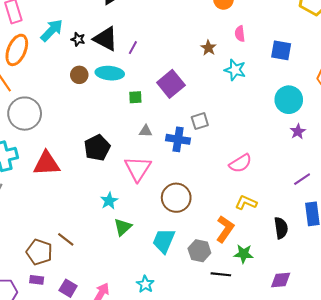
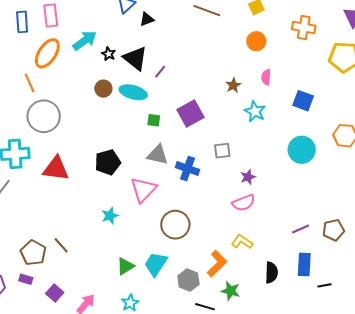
gray square: (200, 121) -> (222, 151), moved
gray triangle: (146, 131) -> (158, 155), size x1.6
purple star: (298, 132) -> (248, 177), moved
green triangle: (123, 227) -> (125, 266), moved

